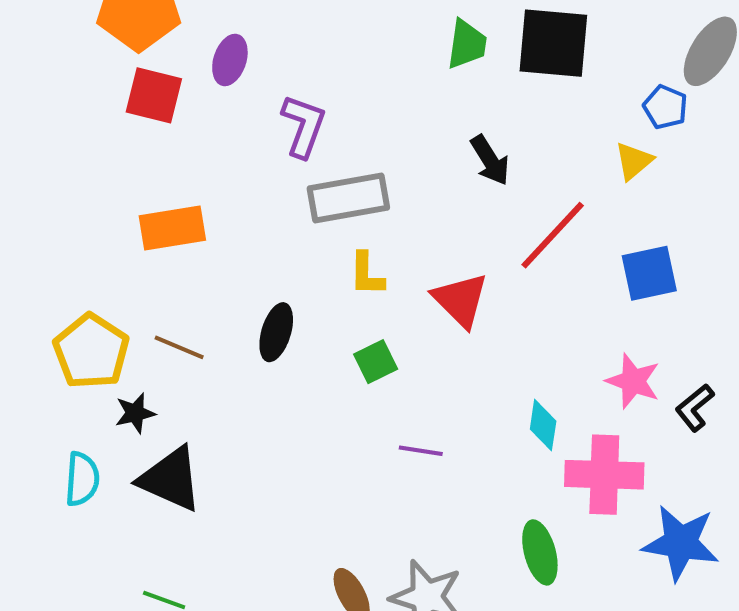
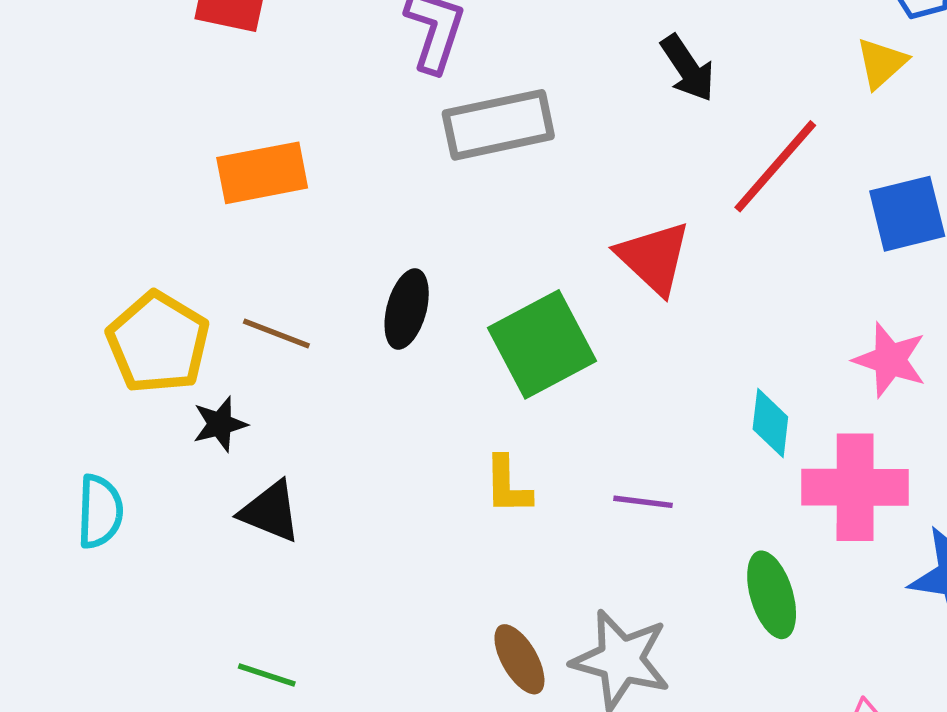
yellow L-shape: (367, 274) -> (508, 485), moved
green square: (376, 362) -> (542, 344), size x1.8
purple line: (421, 451) -> (643, 502), moved
cyan semicircle: (82, 479) -> (100, 512), moved
black triangle: (171, 479) -> (270, 512), size x0.7

